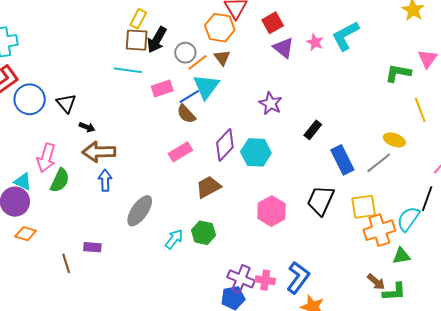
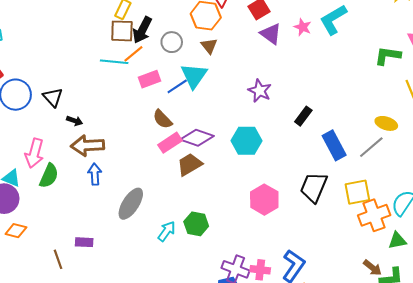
orange line: (198, 62) -> (133, 54), moved
brown semicircle: (186, 114) -> (162, 119), moved
purple diamond: (225, 145) -> (197, 138), moved, turned 68
brown trapezoid: (208, 187) -> (190, 164), moved

